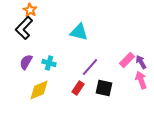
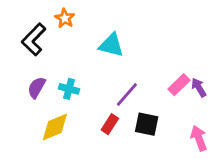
orange star: (30, 10) -> (65, 18), moved
pink arrow: (141, 80) -> (199, 138), moved

